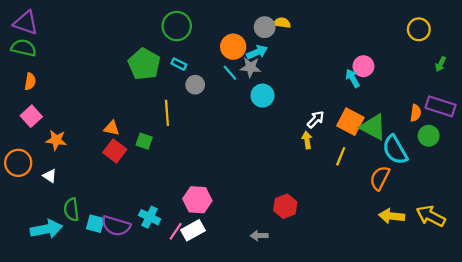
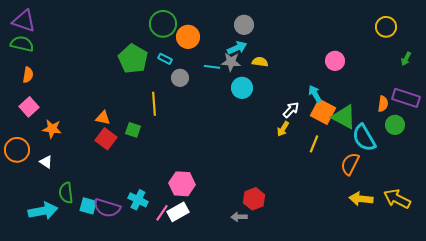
yellow semicircle: (282, 23) -> (260, 62), moved
orange circle: (233, 47) -> (188, 37), moved
cyan line: (230, 73) -> (212, 67), turned -42
cyan arrow: (353, 78) -> (315, 94), moved
yellow arrow: (307, 140) -> (283, 129), turned -140
red hexagon: (285, 206) -> (254, 199), moved

